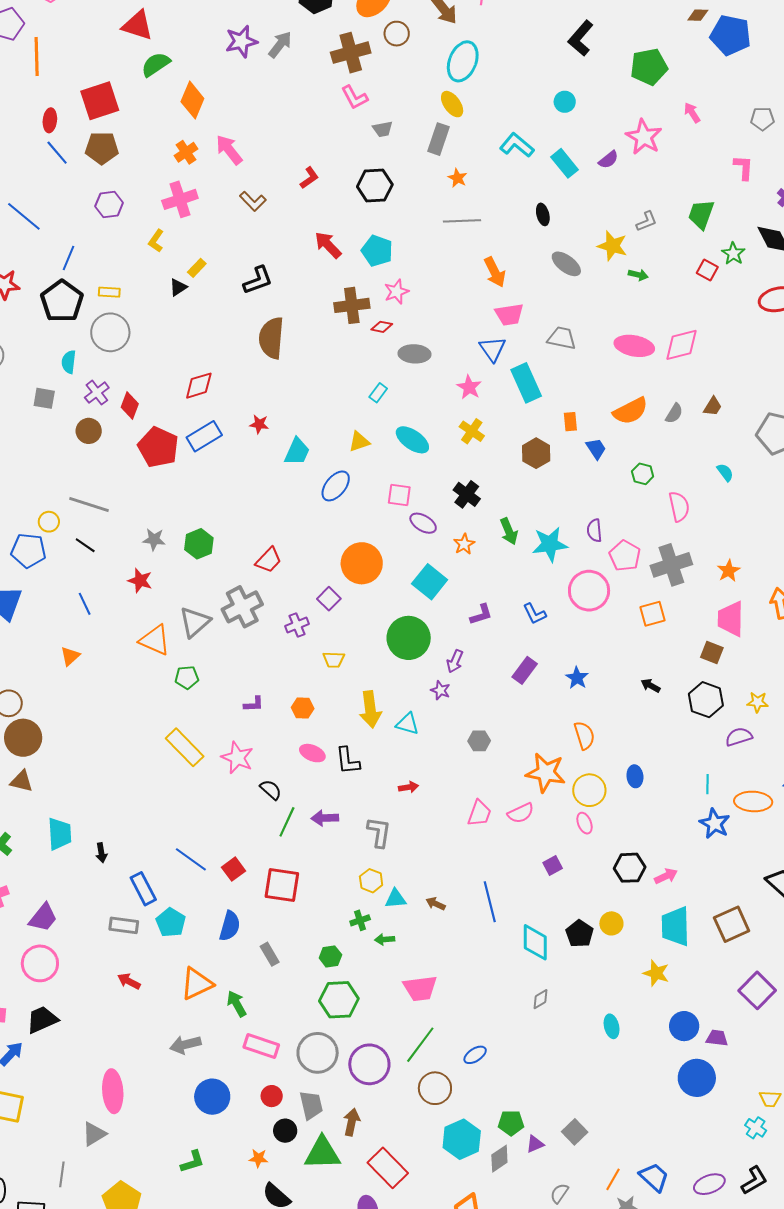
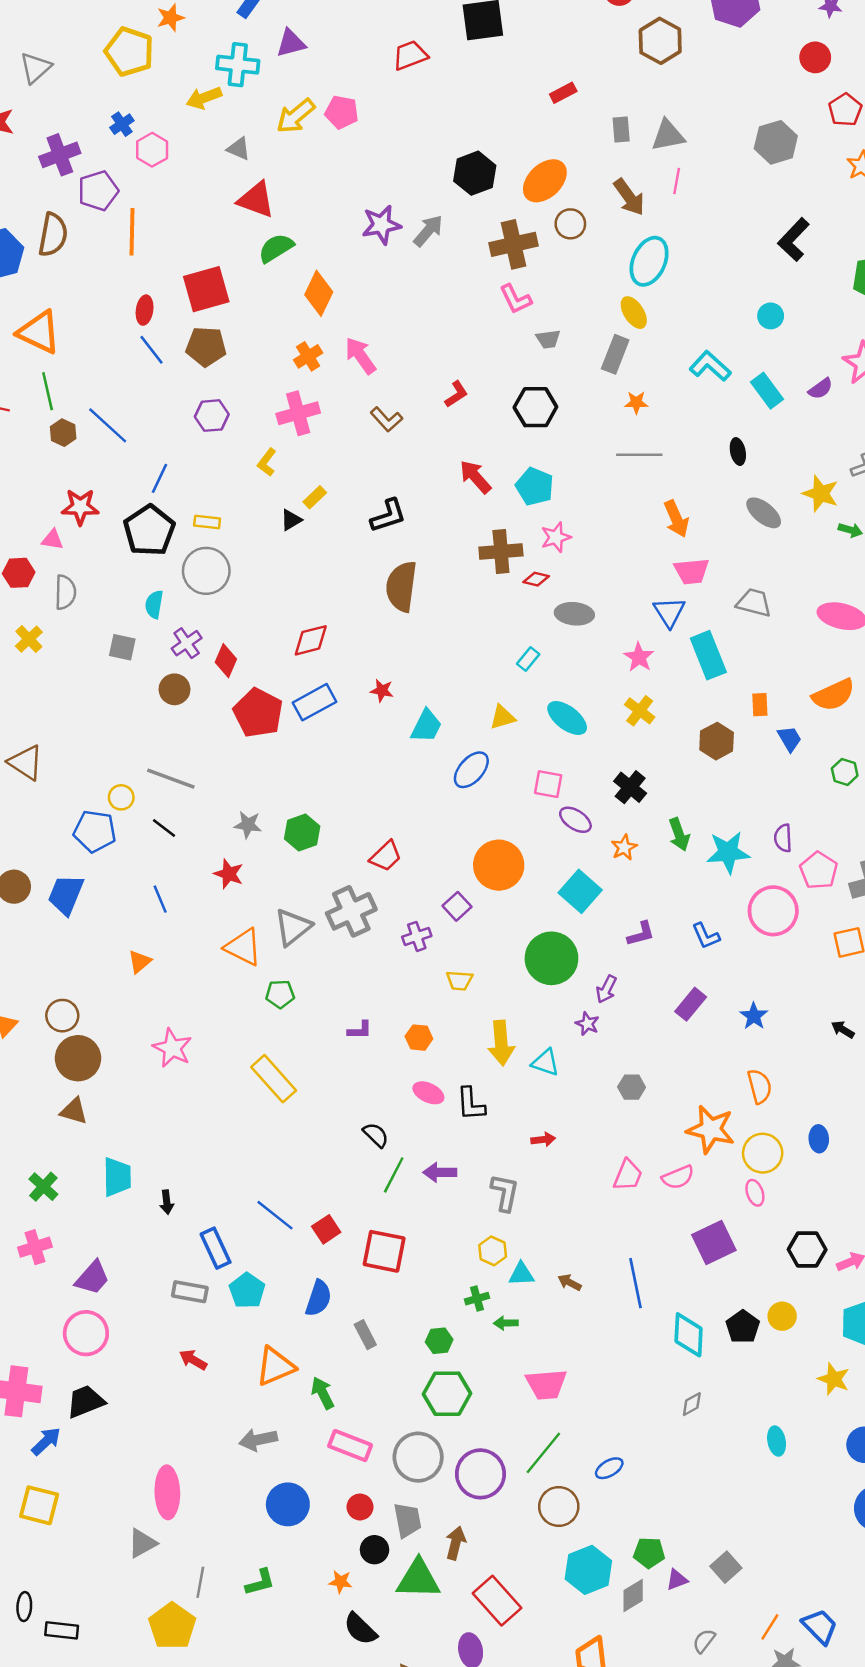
orange star: (458, 178) -> (636, 403), turned -30
pink star: (237, 758) -> (172, 1048), moved
purple square: (553, 865) -> (714, 1243), size x1.8
gray line: (62, 1174) -> (200, 1582), moved

